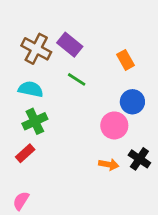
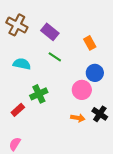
brown cross: (36, 49) -> (17, 25), moved
green cross: (35, 121) -> (39, 94), moved

